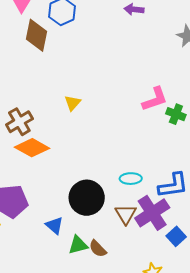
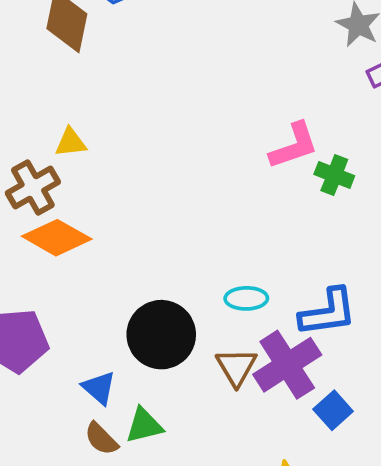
yellow triangle: (73, 103) -> (71, 142), moved, turned 42
brown semicircle: (98, 249) -> (101, 439), moved

